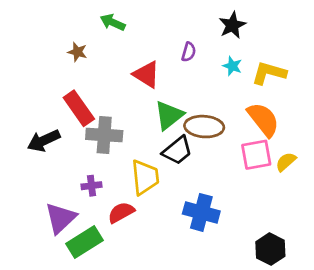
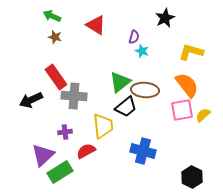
green arrow: (113, 22) -> (52, 16), moved
cyan star: (232, 66) -> (142, 51), moved
red triangle: (146, 74) -> (96, 25), moved

